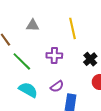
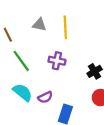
yellow line: (72, 28) -> (65, 27), moved
purple semicircle: (57, 86) -> (45, 97), moved

